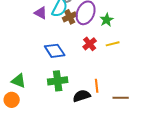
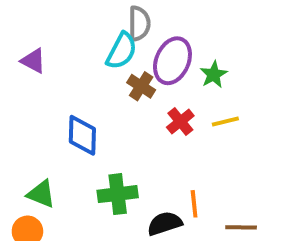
purple triangle: (41, 13) -> (33, 61), moved
brown cross: (70, 17) -> (141, 86), moved, turned -32
blue diamond: (55, 51) -> (82, 135), moved, turned 35

